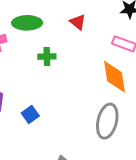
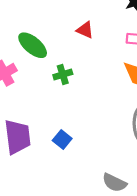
green ellipse: (27, 23) -> (33, 45), turned 56

